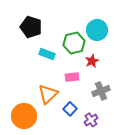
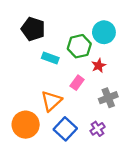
pink rectangle: (72, 77) -> (77, 83), turned -48
blue square: (70, 109) -> (65, 129), moved, size x1.5

